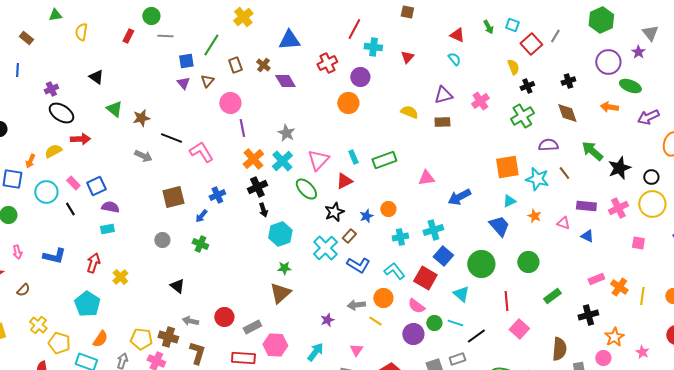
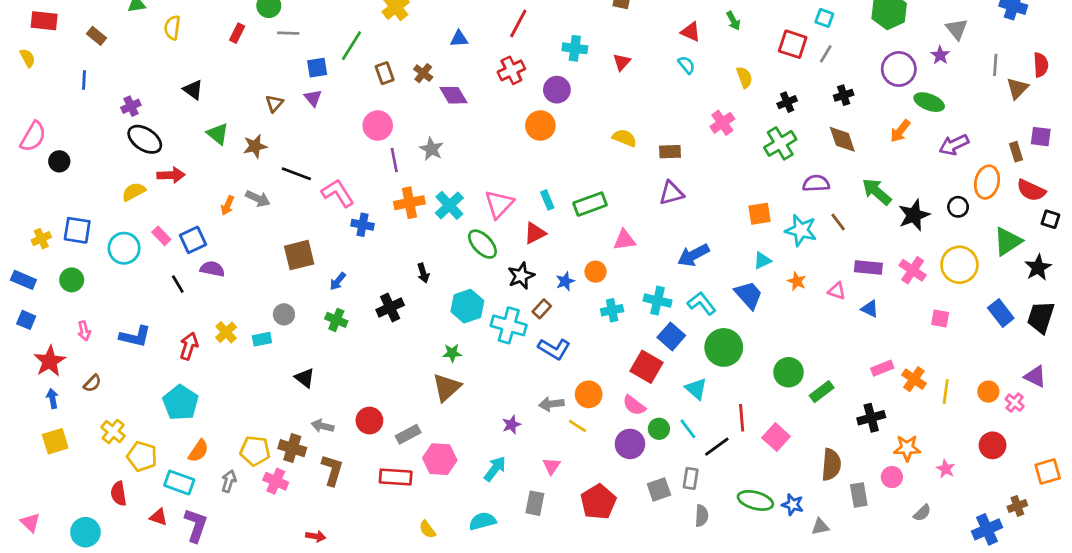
cyan square: (512, 25) -> (824, 18), moved
red line: (354, 29) -> (518, 24), moved
gray line: (555, 36) -> (826, 54), moved
blue triangle: (289, 40) -> (459, 39), size x0.6
red square: (531, 44) -> (793, 44), turned -30
yellow semicircle: (513, 67) -> (744, 77), moved
brown triangle: (207, 81) -> (274, 103), moved
purple triangle: (443, 95) -> (671, 193), moved
orange arrow: (609, 107) -> (900, 131), turned -60
gray star: (286, 133) -> (431, 149), moved
orange cross: (253, 159) -> (409, 203), turned 30
orange arrow: (30, 161) -> (227, 205), moved
orange square: (507, 167) -> (760, 214), size x0.7
black circle: (651, 177) -> (958, 207), moved
pink triangle: (426, 178) -> (624, 240), moved
black cross: (257, 187) -> (390, 307), moved
blue cross: (217, 195) -> (363, 225), moved, turned 35
pink cross: (618, 208) -> (913, 270), turned -30
black line: (70, 209) -> (178, 284), moved
cyan rectangle: (107, 229) -> (262, 339), moved
cyan cross: (433, 230) -> (658, 301), turned 30
cyan hexagon: (280, 234) -> (467, 306), moved
cyan cross: (325, 248) -> (509, 325), turned -30
green circle: (528, 262) -> (788, 372), moved
cyan L-shape: (394, 271) -> (702, 303), moved
yellow cross: (120, 277) -> (226, 332), moved
red line: (506, 301) -> (742, 418), moved
cyan line: (455, 323) -> (688, 429), turned 35
orange star: (614, 337) -> (907, 448), turned 30
gray rectangle: (457, 359) -> (691, 478), turned -63

